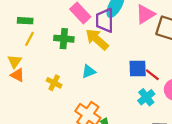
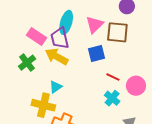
green cross: (64, 39) -> (27, 63), turned -30
blue square: (138, 69) -> (96, 54), moved
yellow cross: (54, 83) -> (43, 105), moved, size x1.6

